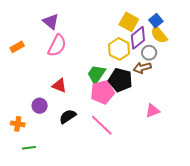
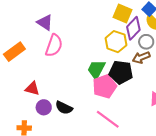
orange rectangle: (17, 47) -> (14, 52), size x1.5
red triangle: (59, 86) -> (32, 89), moved
black semicircle: (68, 116) -> (64, 108), moved, turned -114

